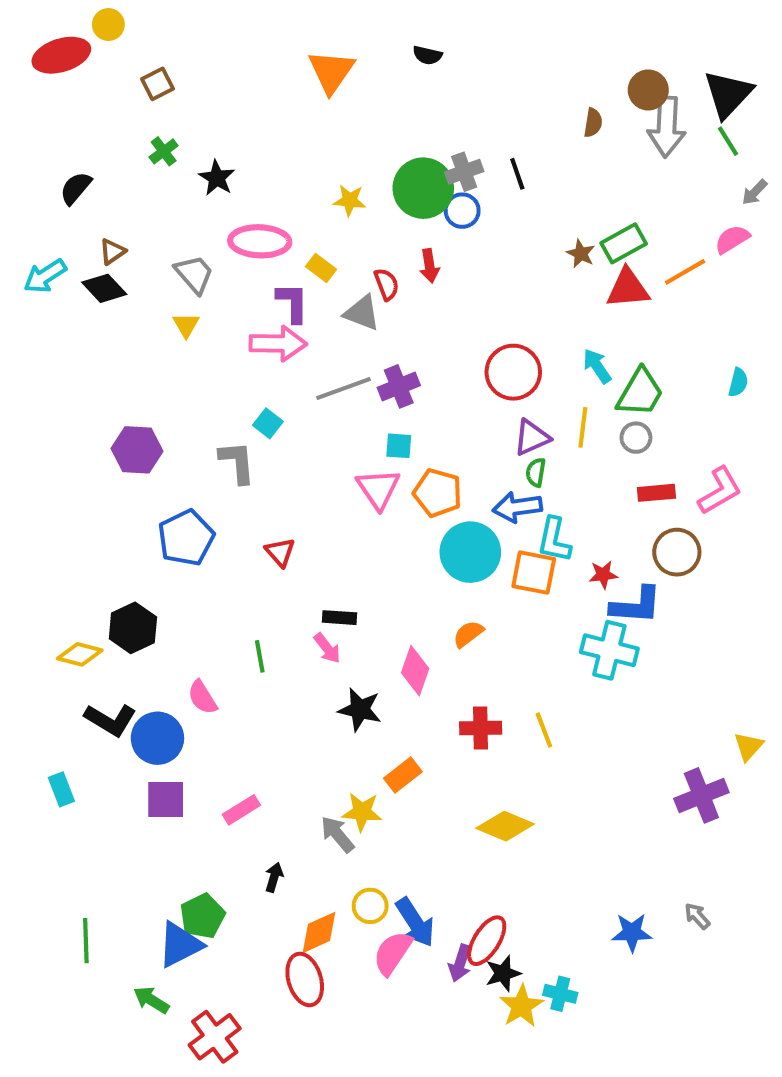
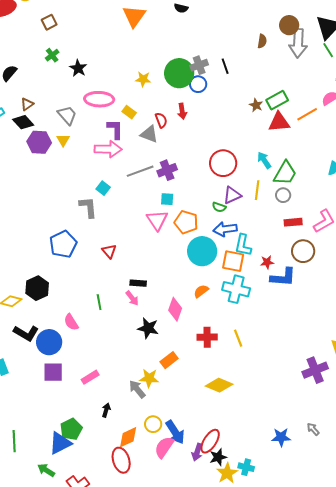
purple hexagon: (137, 450) -> (39, 142), moved
green semicircle: (536, 472) -> (219, 207), moved, turned -80
cyan cross: (609, 650) -> (236, 289), moved

